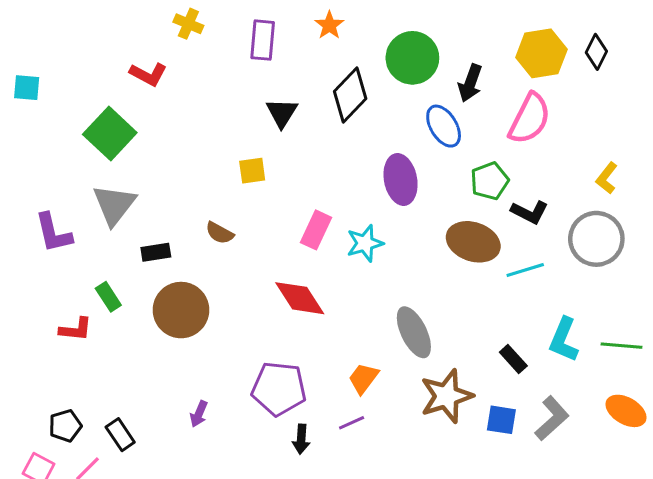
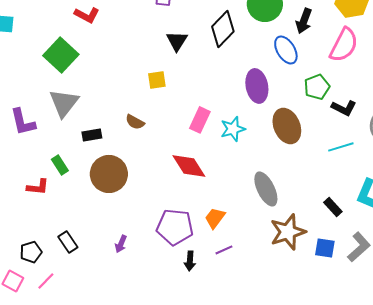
brown ellipse: (473, 242) -> (287, 126), moved, turned 48
orange trapezoid: (363, 378) -> (215, 218), moved
black rectangle: (120, 435) -> (68, 242), moved

